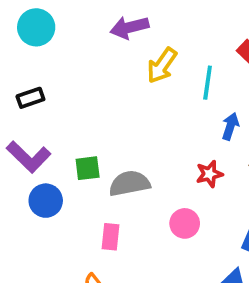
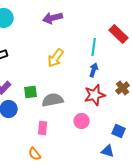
yellow arrow: (162, 65) -> (56, 58), moved
blue arrow: (230, 126) -> (94, 70), moved
red star: (209, 174) -> (95, 95), size x1.5

